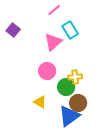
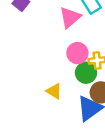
pink circle: (47, 71) -> (77, 53), moved

